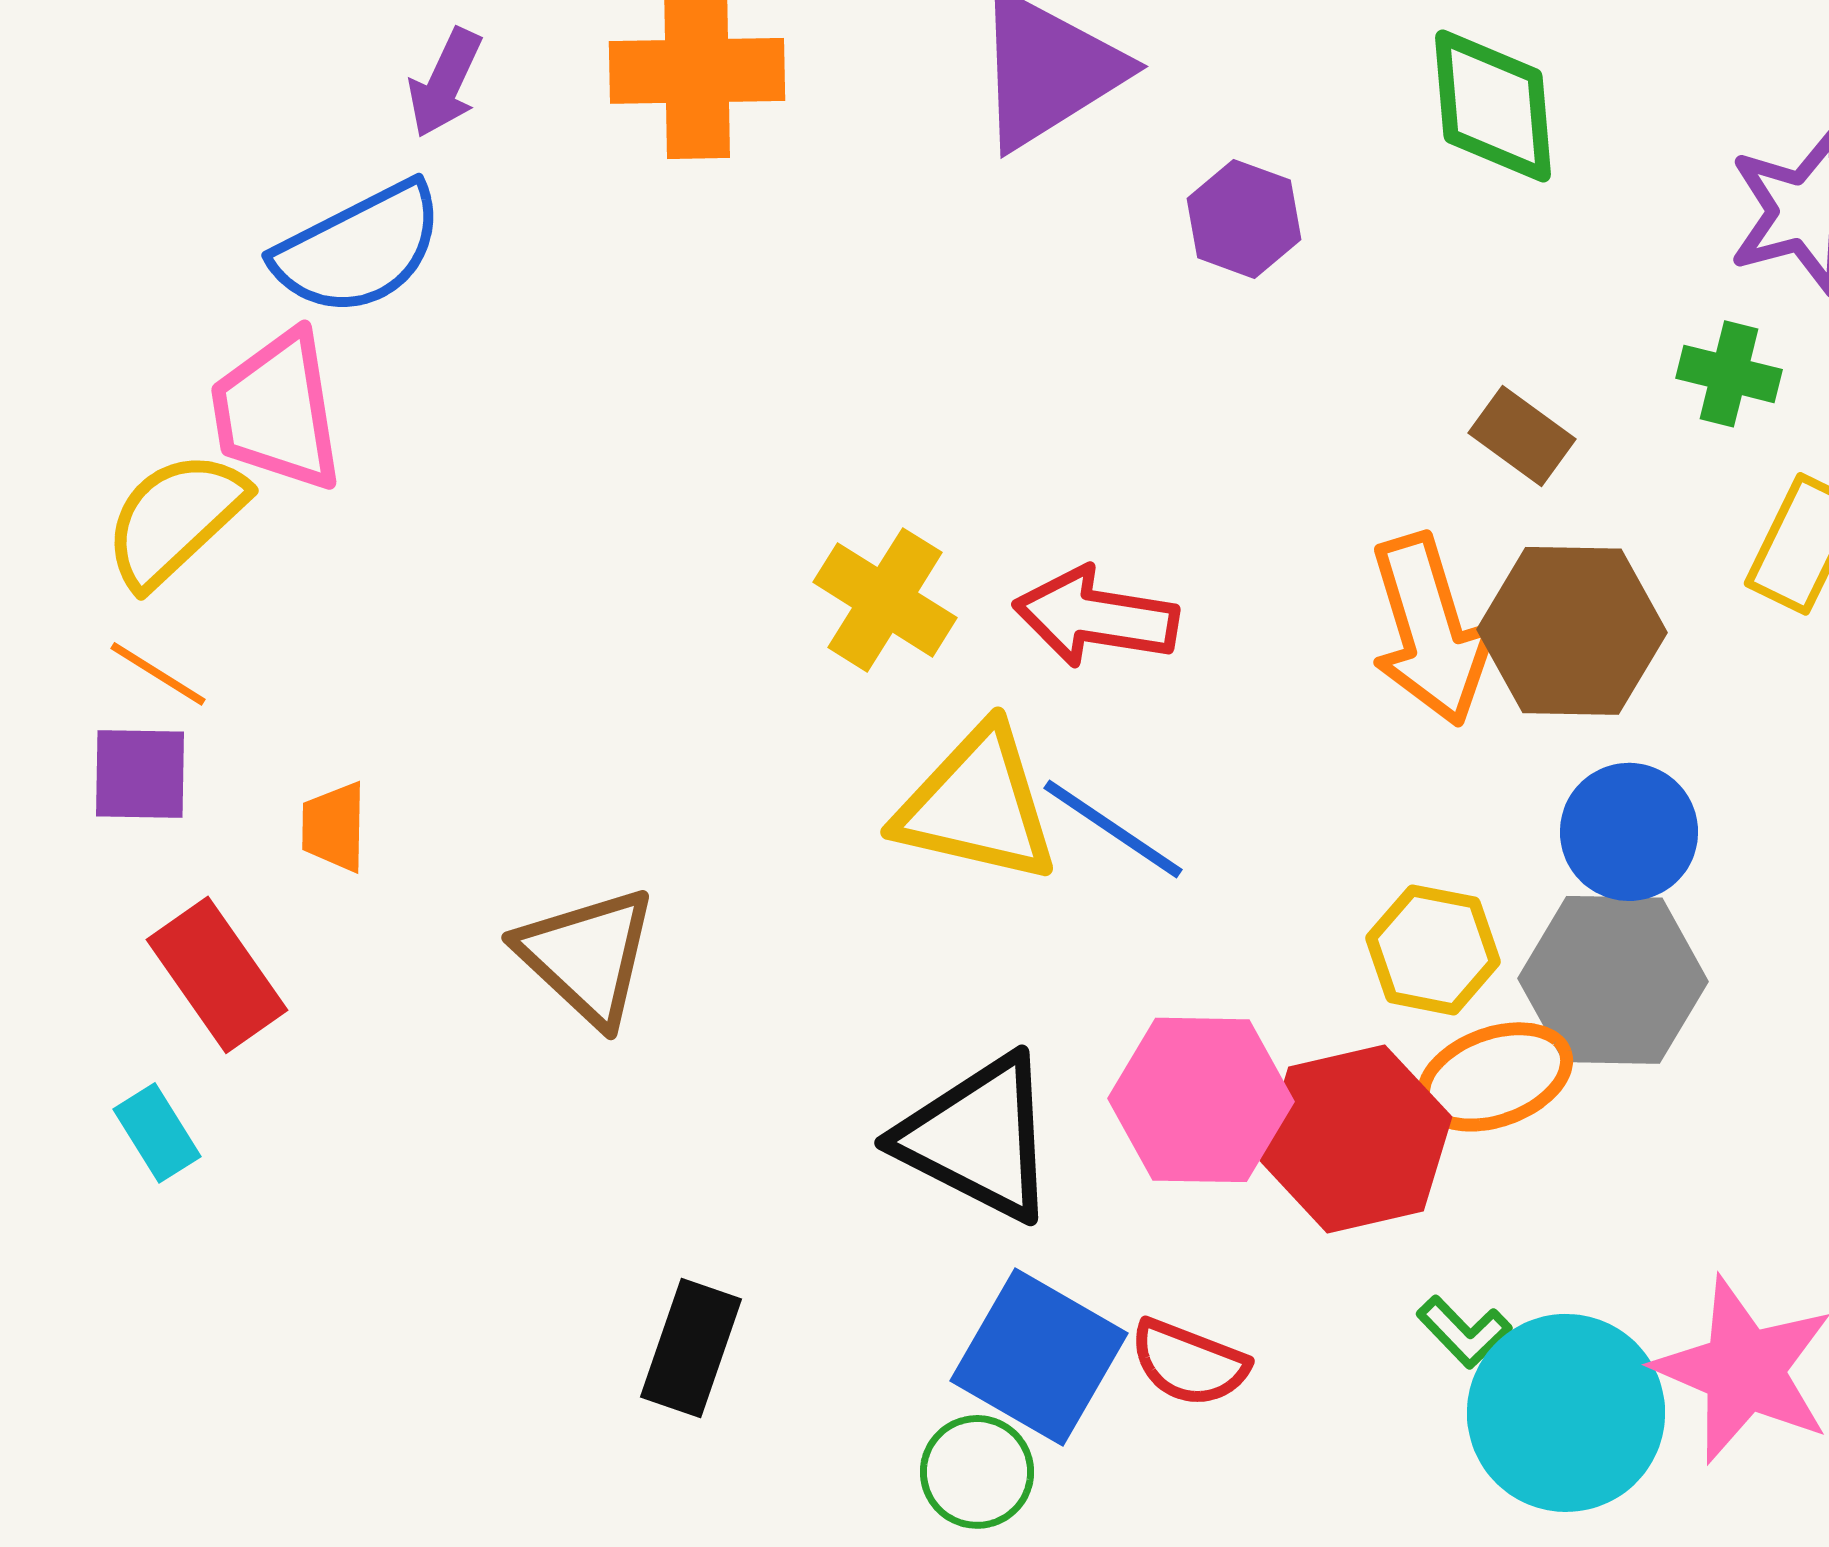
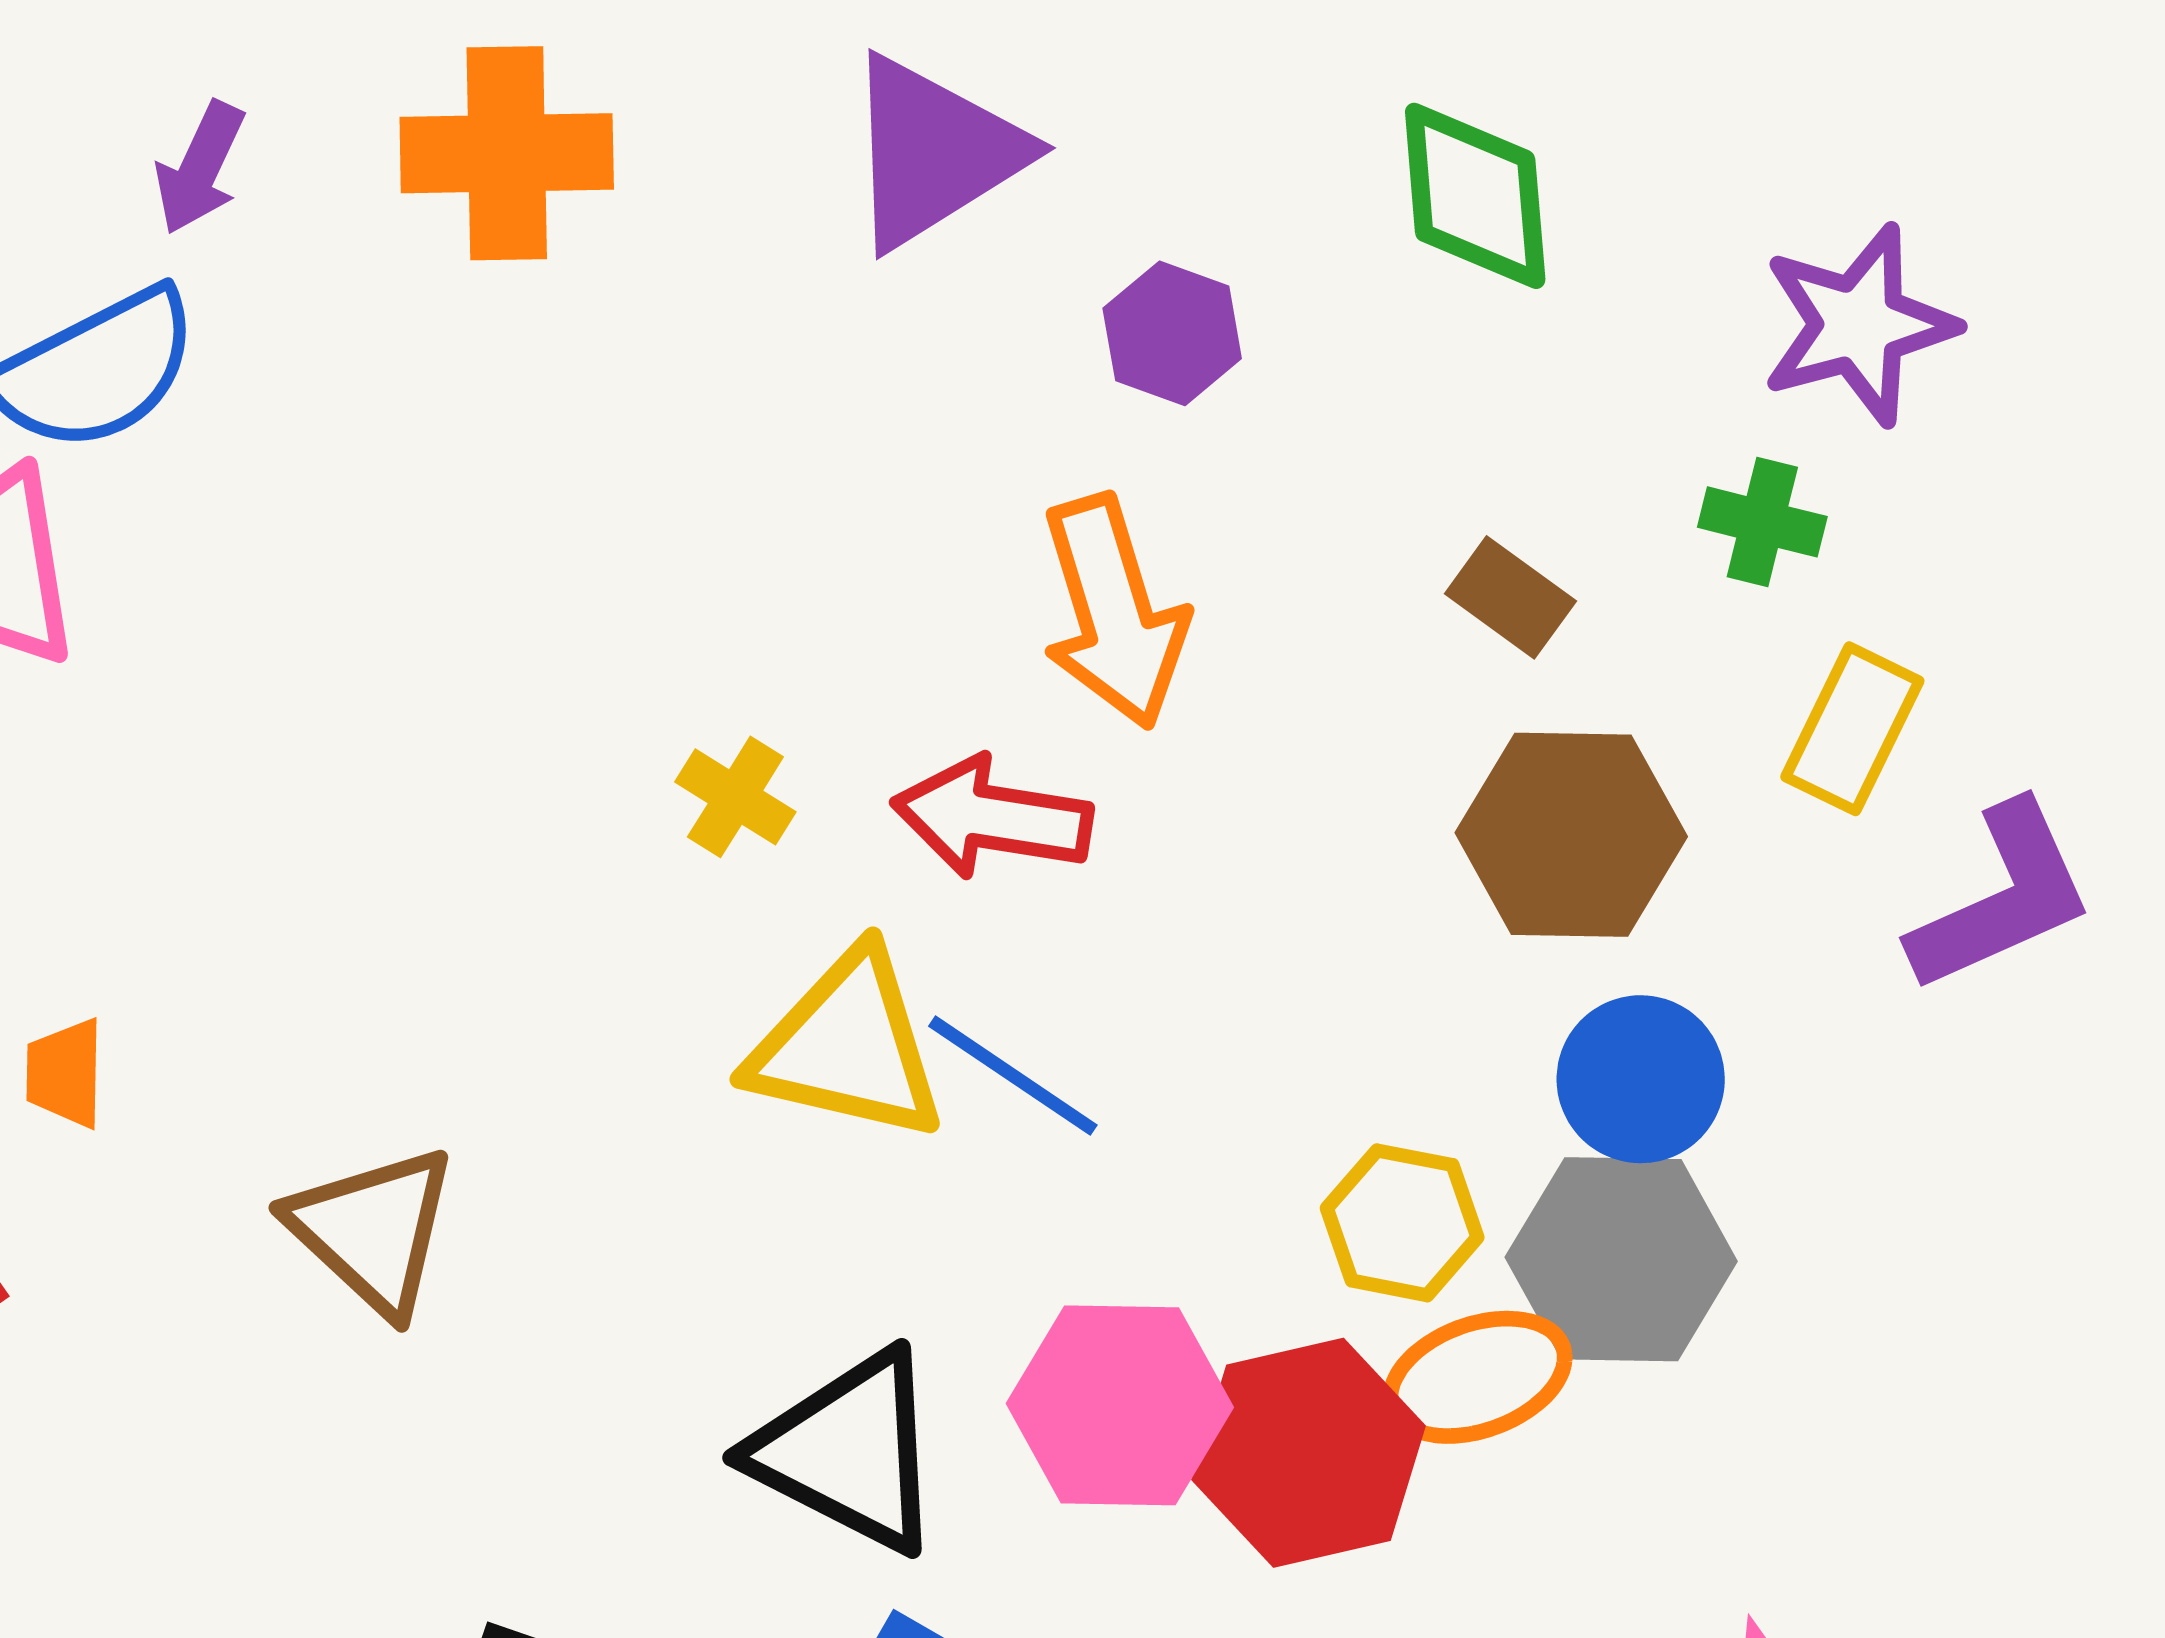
yellow cross: (885, 600) -> (735, 797), size x0.7
orange arrow: (1430, 630) -> (1114, 612), moved

